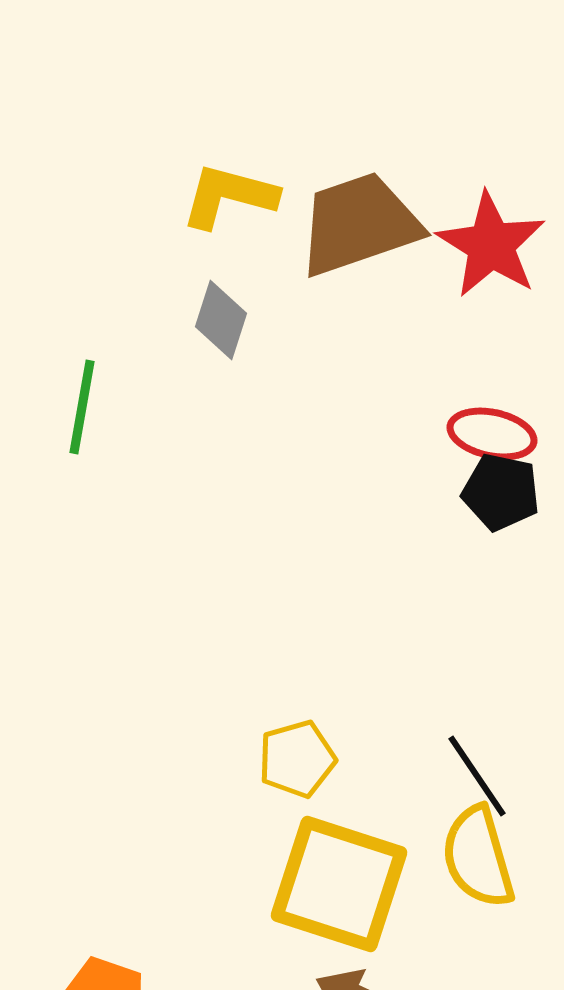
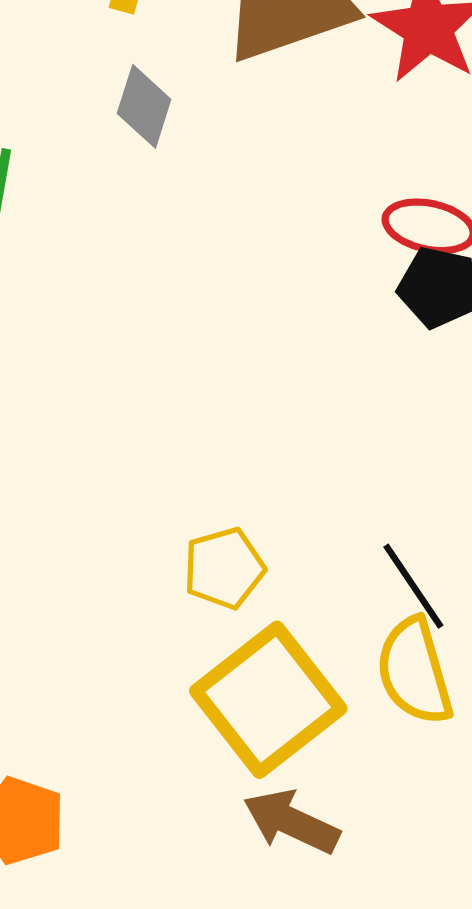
yellow square: (339, 884) -> (268, 700), turned 34

